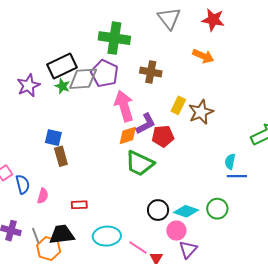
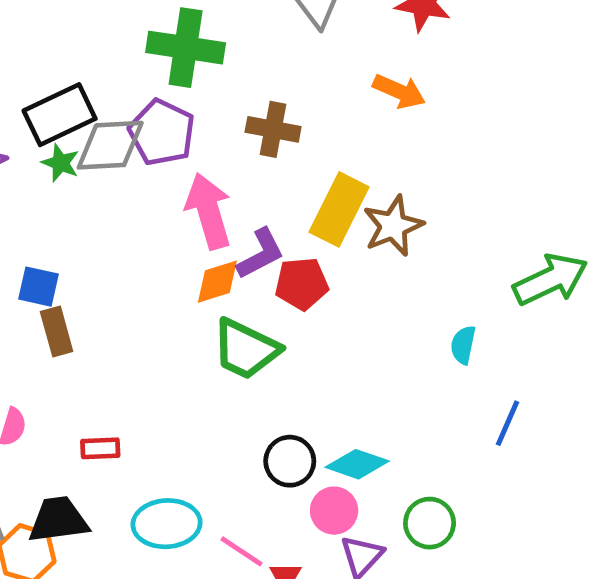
yellow rectangle: (178, 105) -> (339, 209), size x1.6
blue line: (237, 176) -> (508, 423), moved, turned -66
green circle: (217, 209) -> (430, 523), moved

